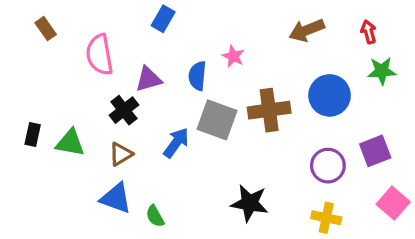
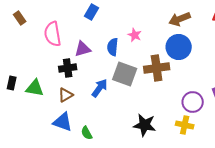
blue circle: (330, 95) -> (179, 47), moved
black cross: (124, 110) -> (68, 68), turned 30
yellow cross: (326, 218) -> (185, 125), moved

